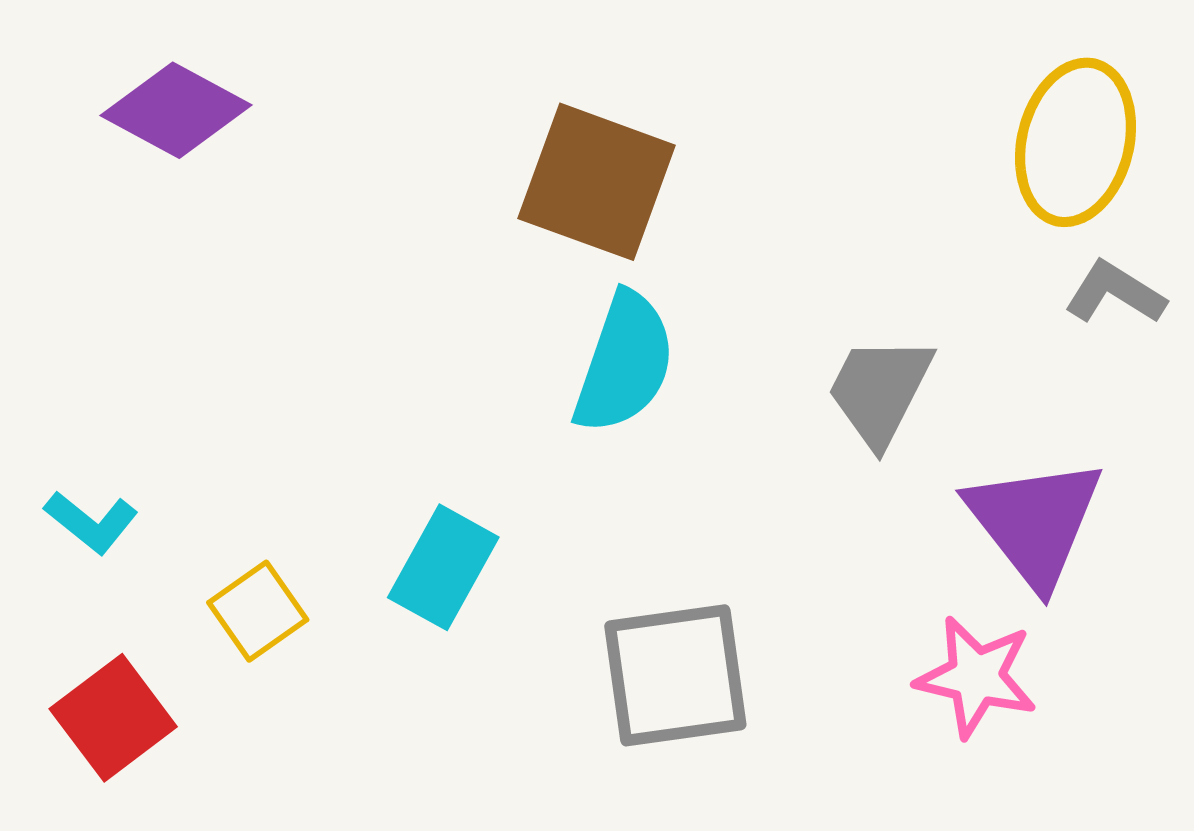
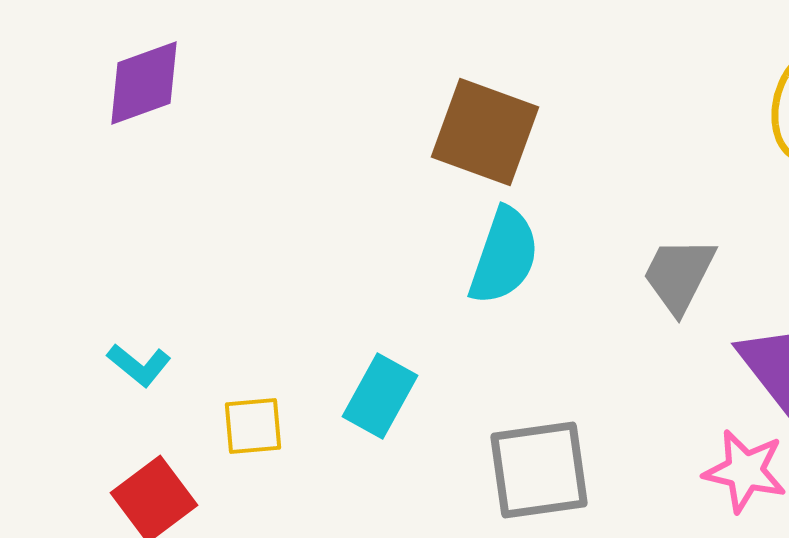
purple diamond: (176, 110) -> (144, 83), moved, turned -48
yellow square: (258, 611) -> (253, 426), turned 30

